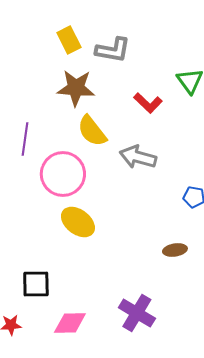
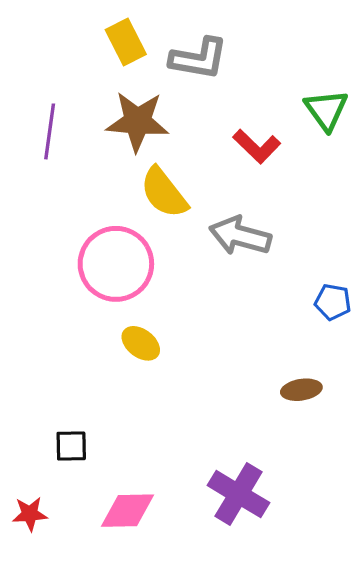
purple line: (25, 139) -> (50, 131), moved
yellow ellipse: (78, 222) -> (141, 343), size x0.7
black square: (36, 284) -> (71, 446), size x0.7

